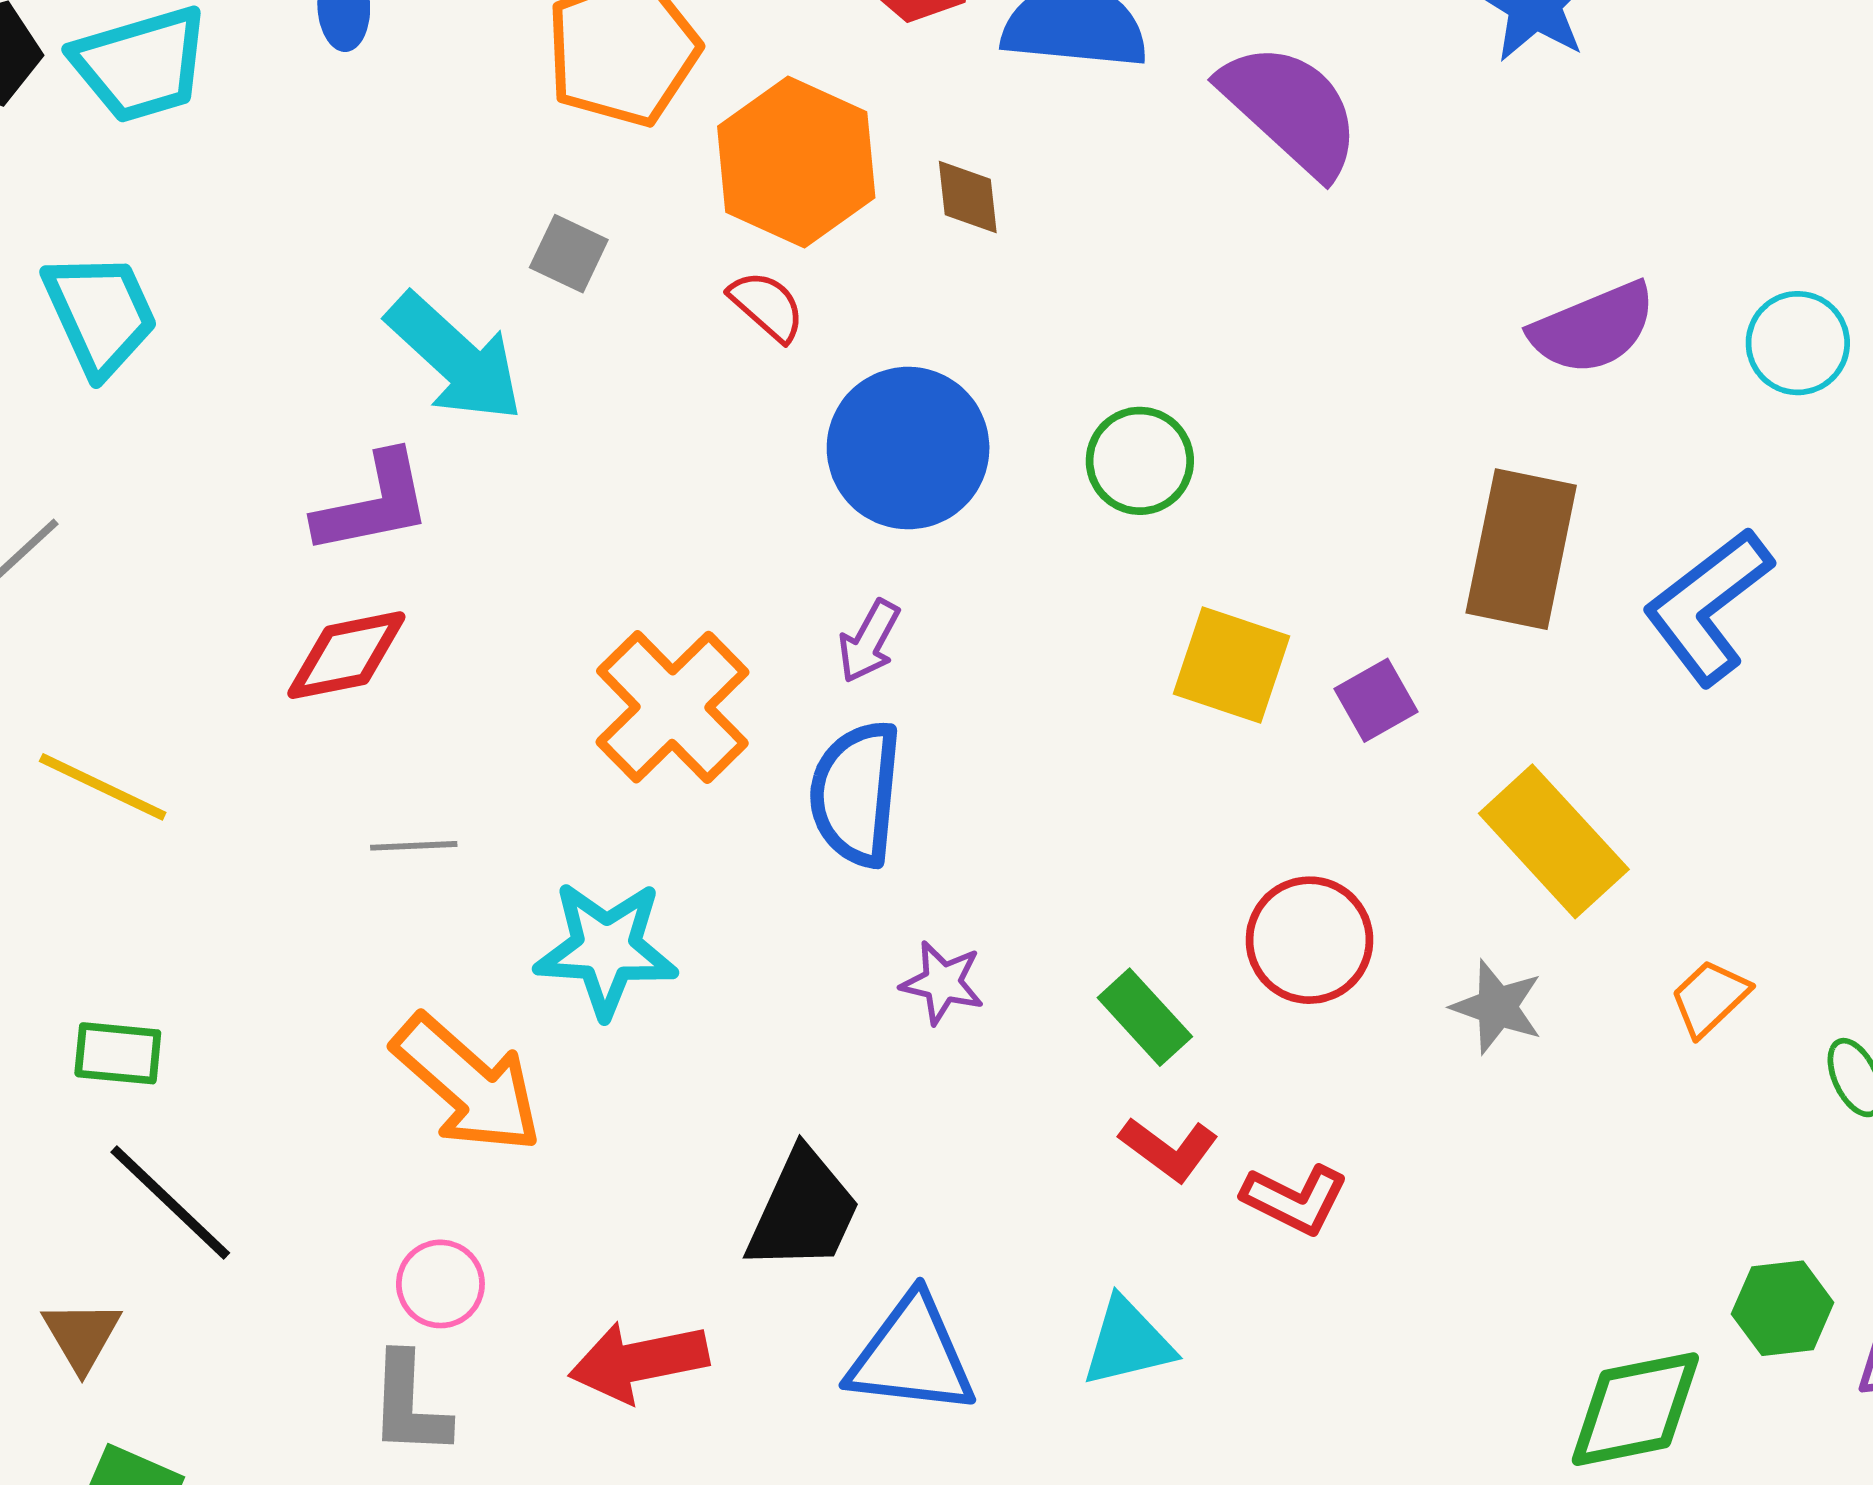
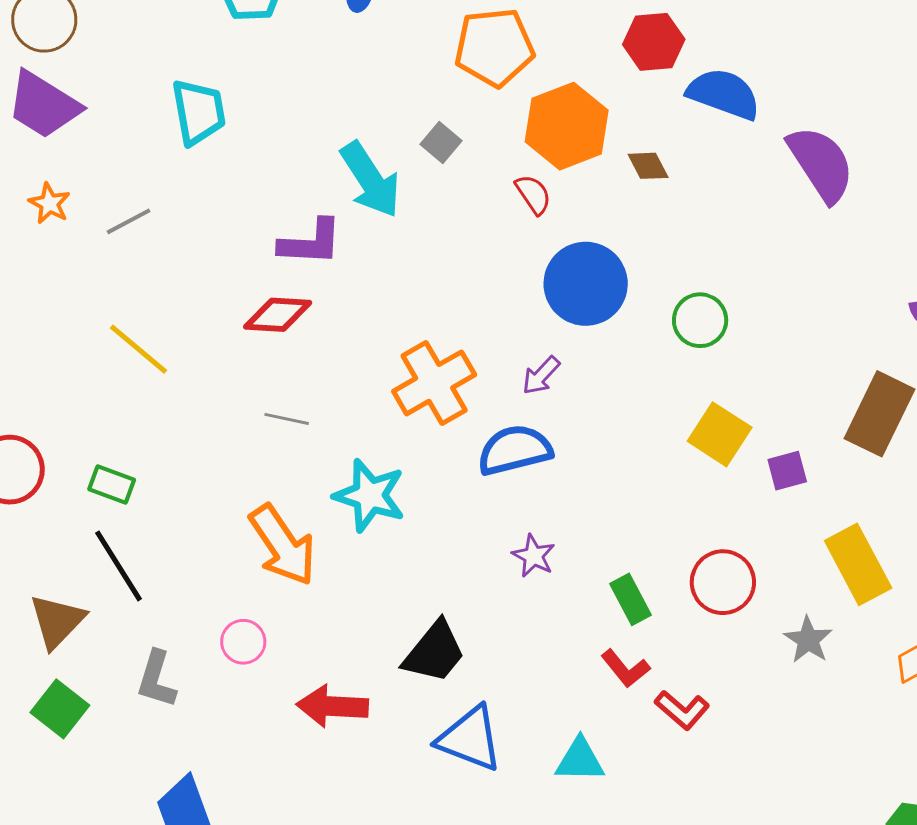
brown diamond: (968, 197) -> (648, 166), turned -36
blue semicircle: (856, 794) -> (515, 450), turned 56
brown triangle: (82, 1335) -> (57, 621), size x1.4
gray L-shape: (409, 1405) -> (156, 679), moved

